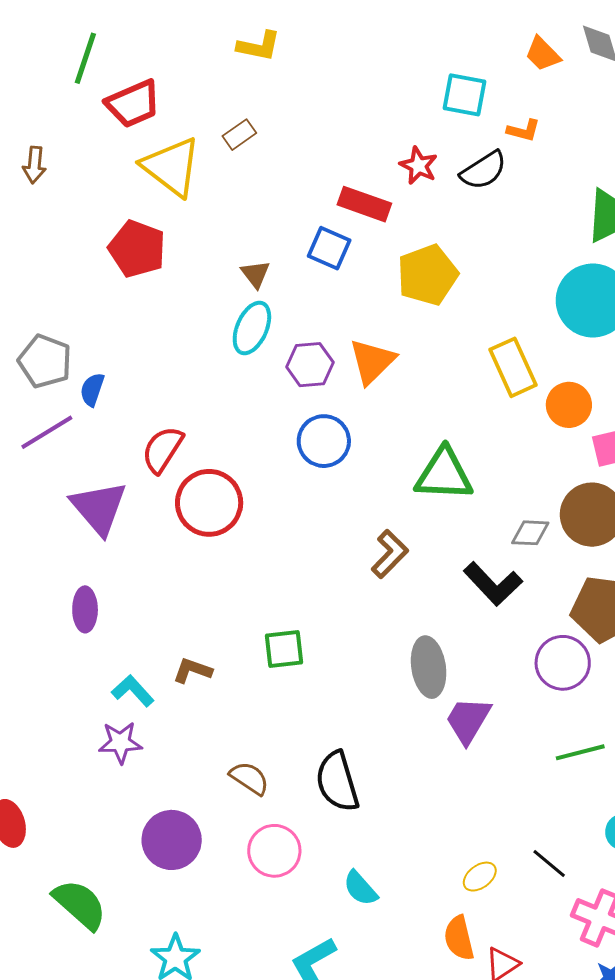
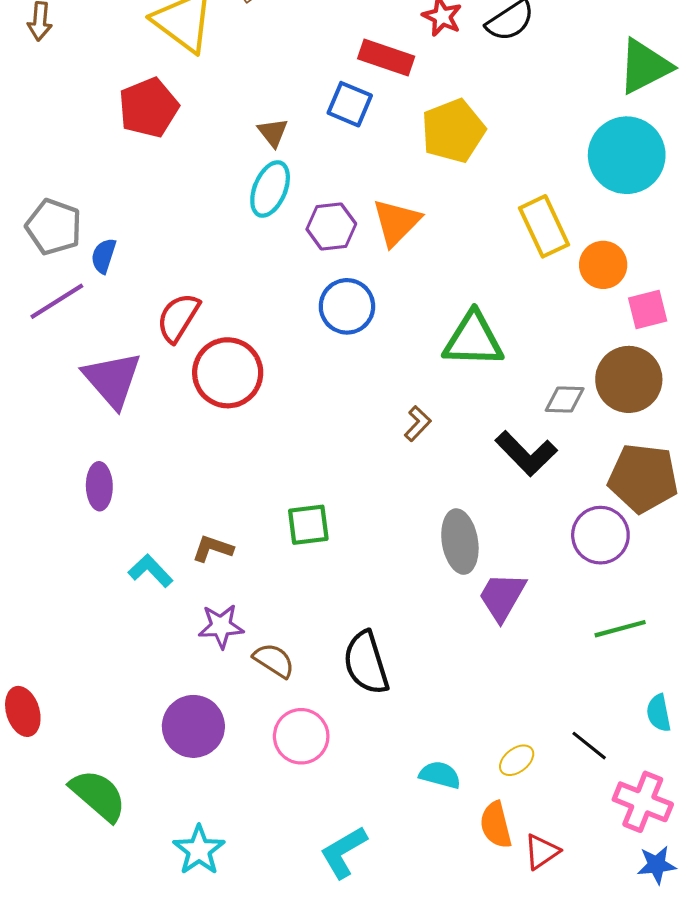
red pentagon: (137, 249) -> (149, 108), turned 30
brown L-shape: (390, 554) -> (418, 424), size x0.7
purple star: (120, 742) -> (221, 626), moved
cyan semicircle: (360, 888) -> (440, 775), moved, turned 147

